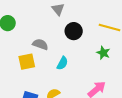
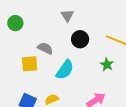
cyan semicircle: (62, 63) -> (65, 70), size x1.5

